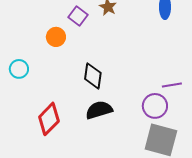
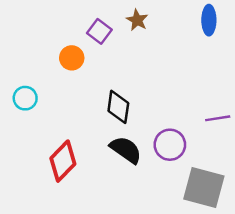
purple circle: (155, 106) -> (170, 145), moved
black semicircle: (99, 110) -> (126, 150), turned 52

